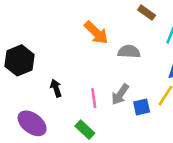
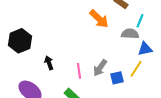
orange arrow: (96, 33) -> (99, 19), moved
gray semicircle: (129, 52) -> (130, 34), moved

